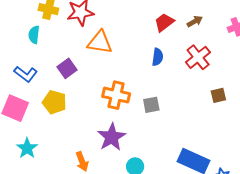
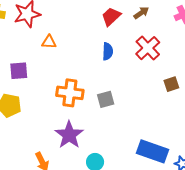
orange triangle: (100, 42) -> (49, 42), size x0.6
purple square: (67, 68) -> (19, 71), turned 36

